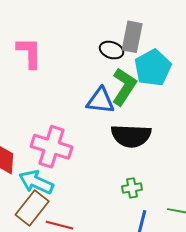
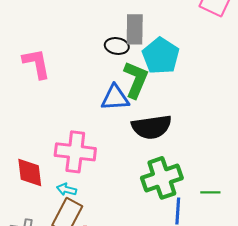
cyan arrow: (36, 182) -> (67, 190), size x0.6
green cross: (132, 188) -> (162, 178), size x2.0

